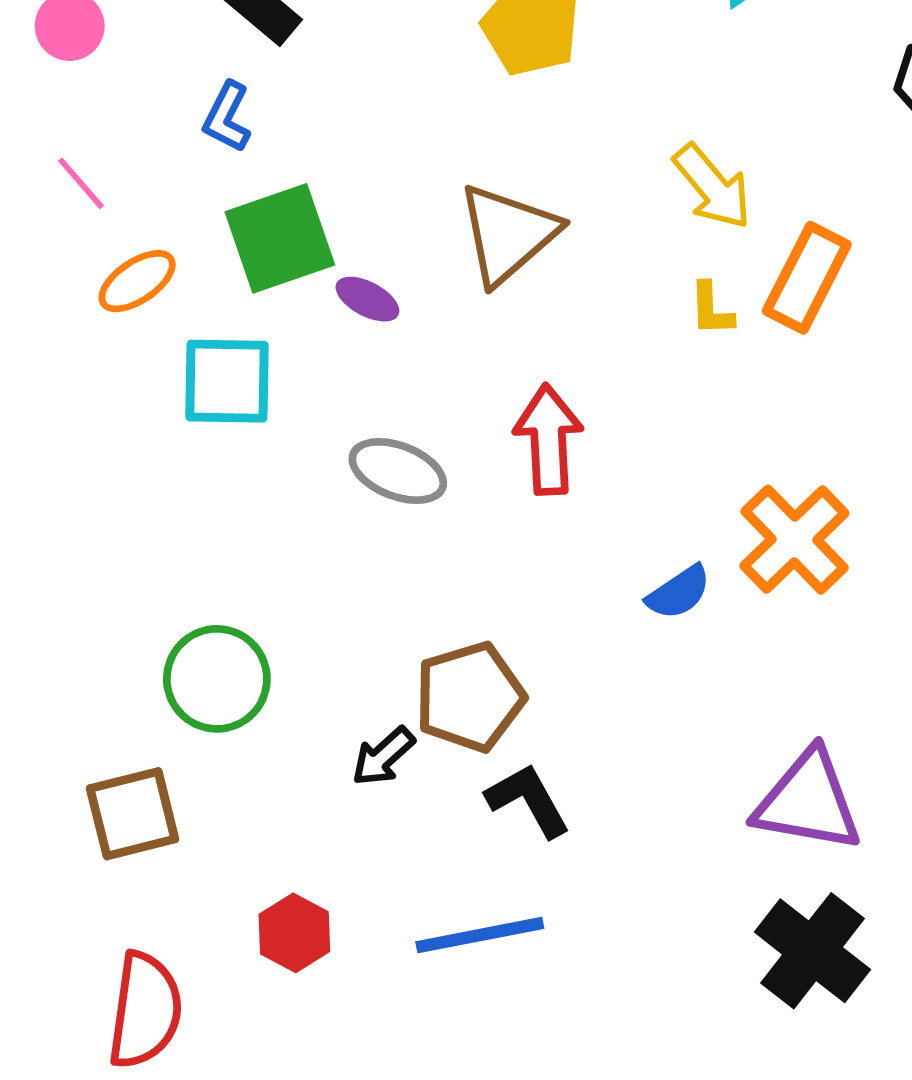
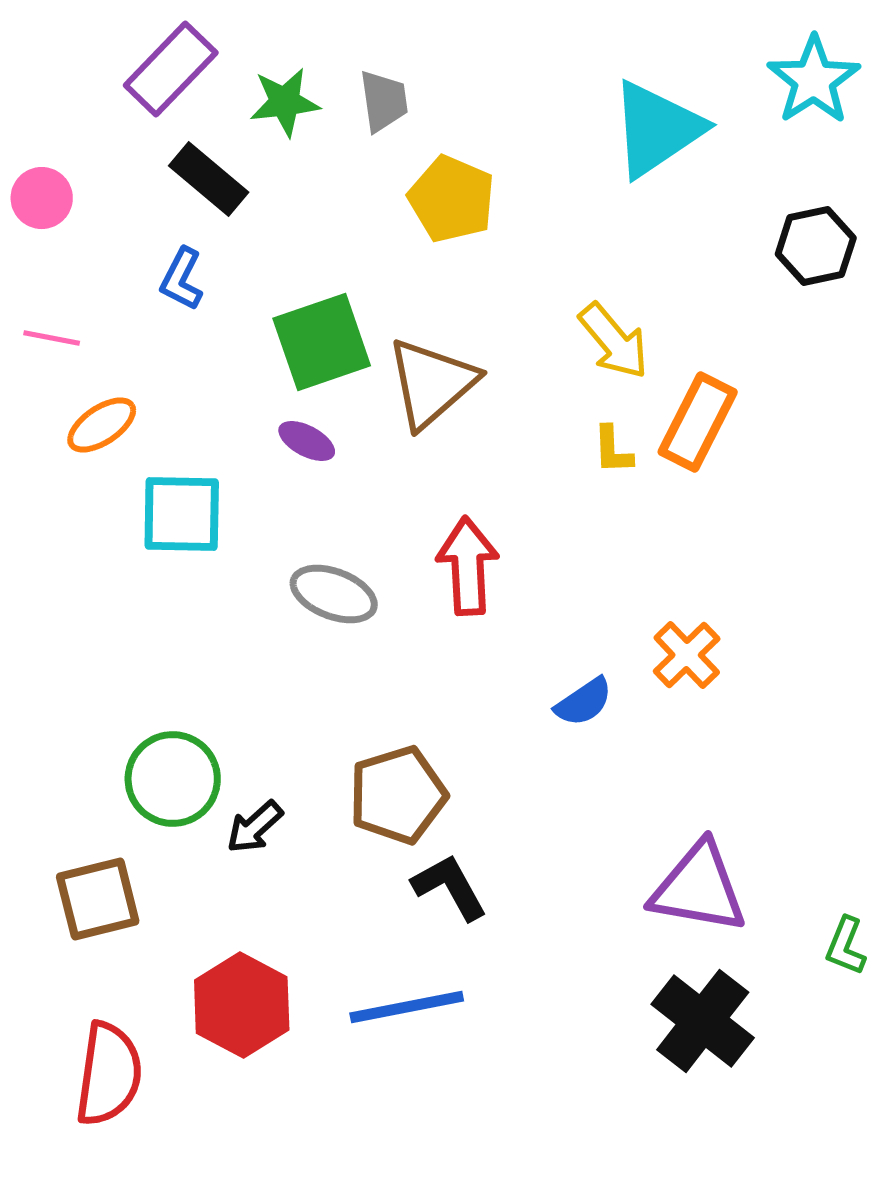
pink line: (81, 183) -> (52, 338), turned -38
green square: (280, 238) -> (322, 342), moved
orange cross: (794, 540) -> (687, 655), size x0.7
black arrow: (383, 756) -> (255, 827), moved
red hexagon: (294, 933) -> (242, 1005), size x1.5

